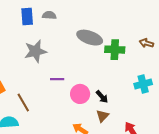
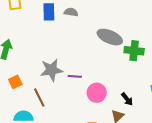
gray star: (35, 51) -> (51, 70), moved
black arrow: (102, 97) -> (127, 99), moved

